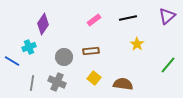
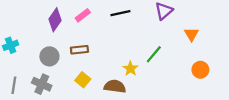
purple diamond: (43, 24) -> (55, 20), moved
yellow star: (137, 44) -> (130, 69), moved
green line: (168, 65) -> (154, 54), moved

